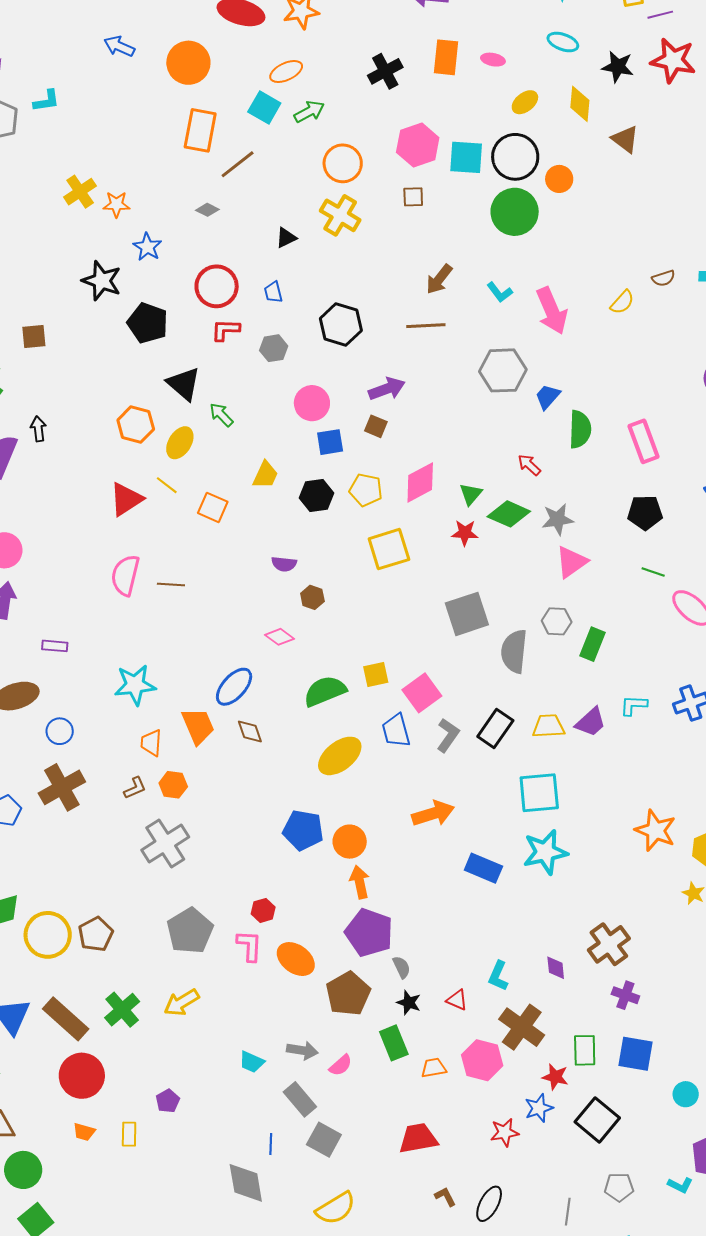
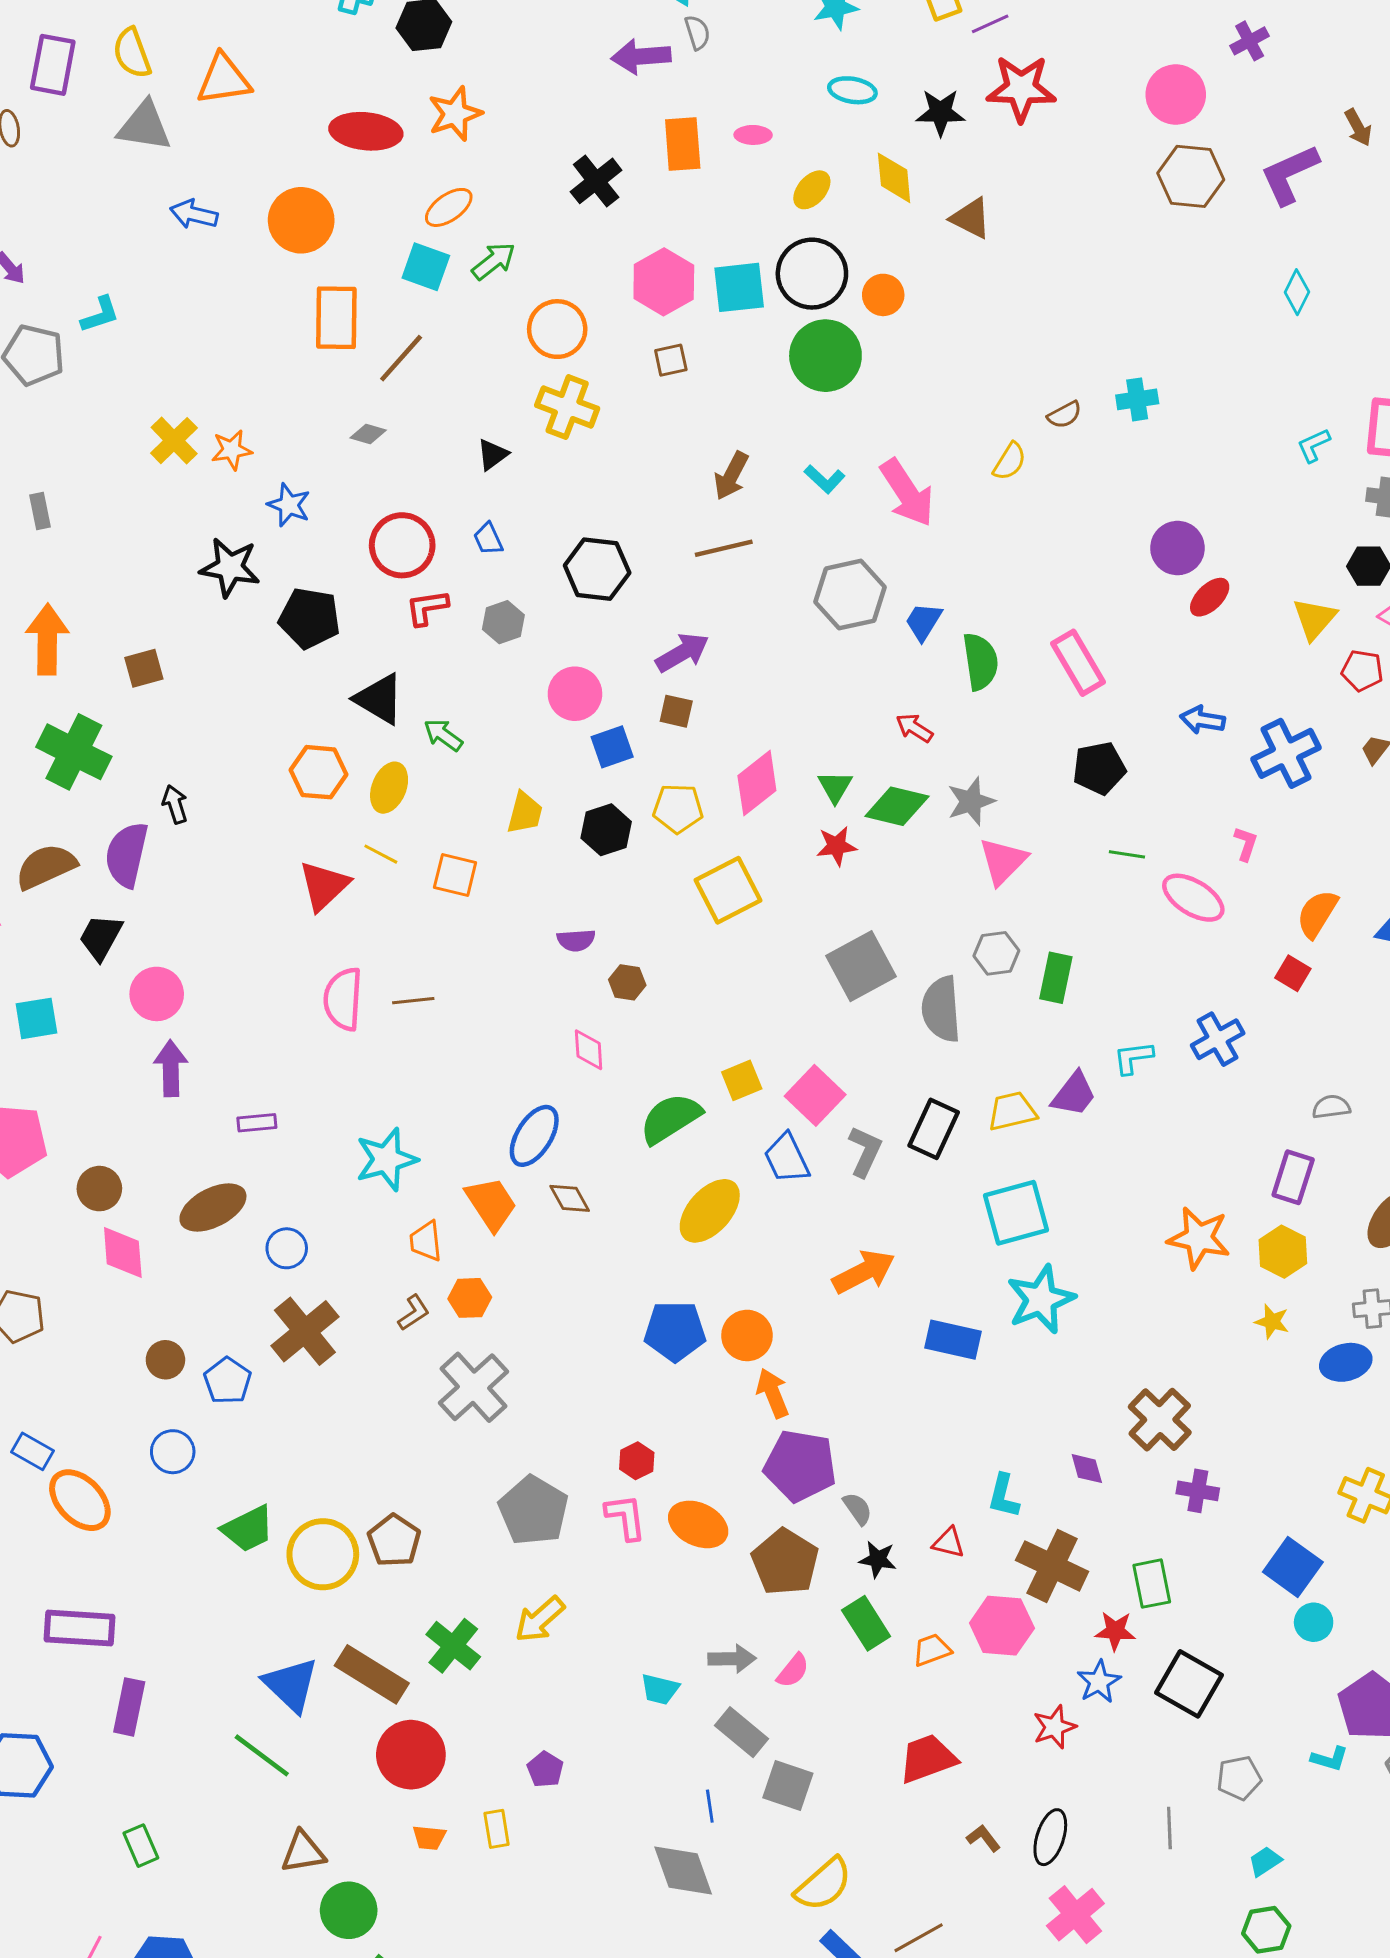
pink diamond: (280, 637) -> (589, 1050), turned 60
blue square: (636, 1054) -> (1293, 1567), moved, turned 36

